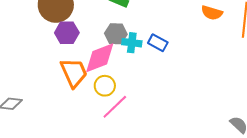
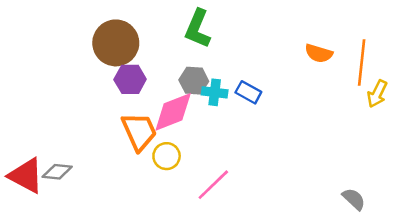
yellow circle: (105, 86) -> (167, 156), moved
pink line: (115, 107) -> (213, 185), moved

